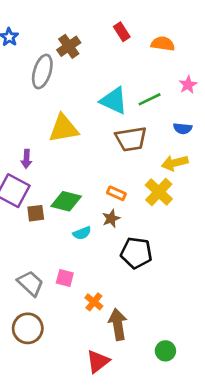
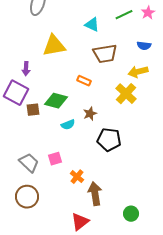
green line: (150, 99) -> (124, 15), moved
cyan triangle: (114, 101) -> (92, 25), size x0.7
orange rectangle: (116, 193) -> (84, 81), moved
pink square: (65, 278) -> (55, 159), turned -32

